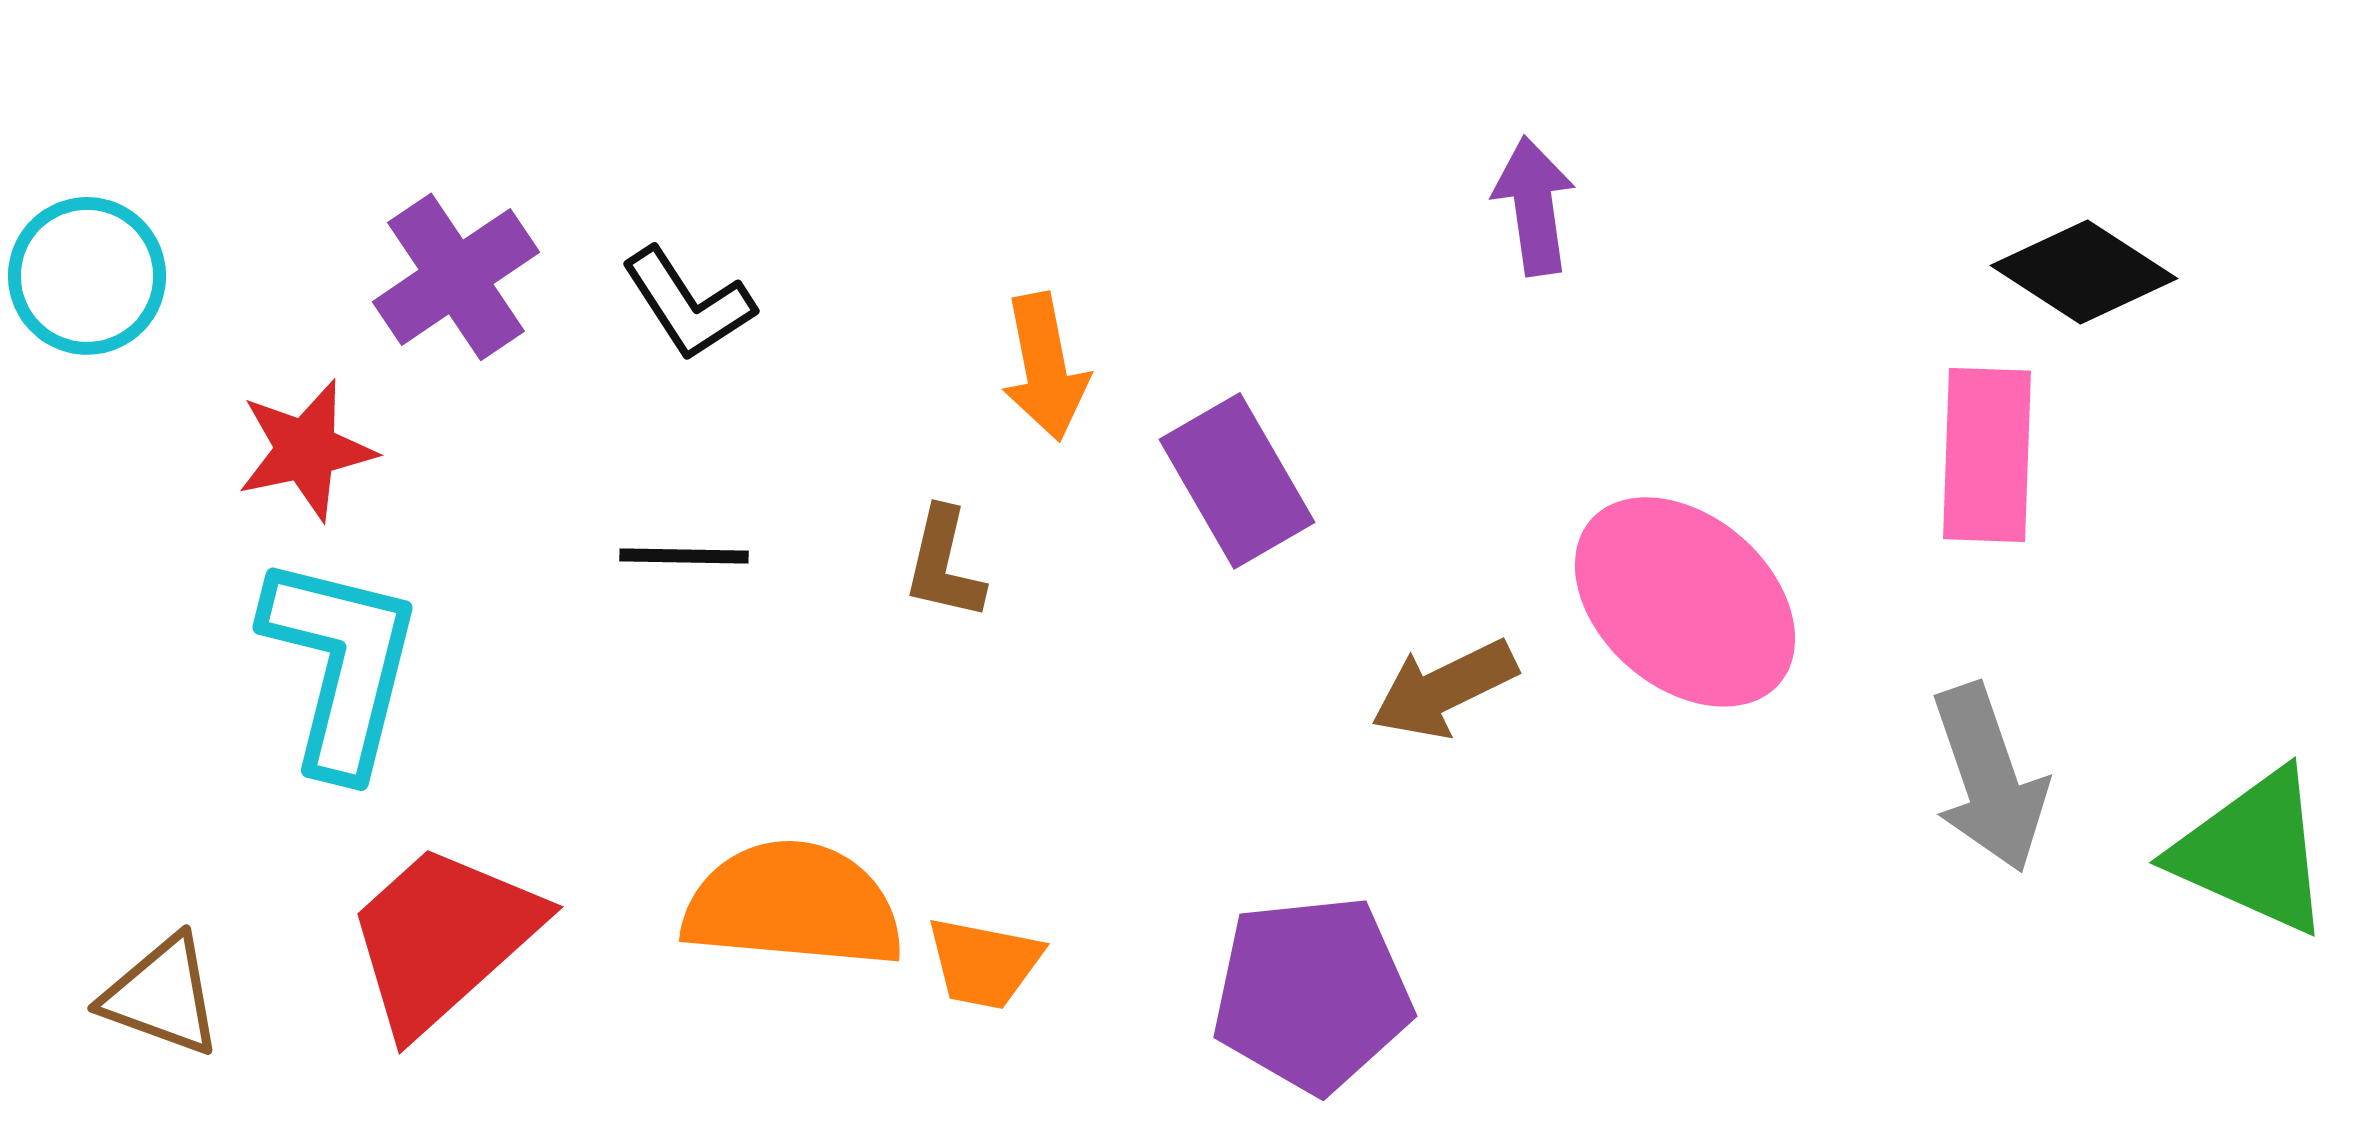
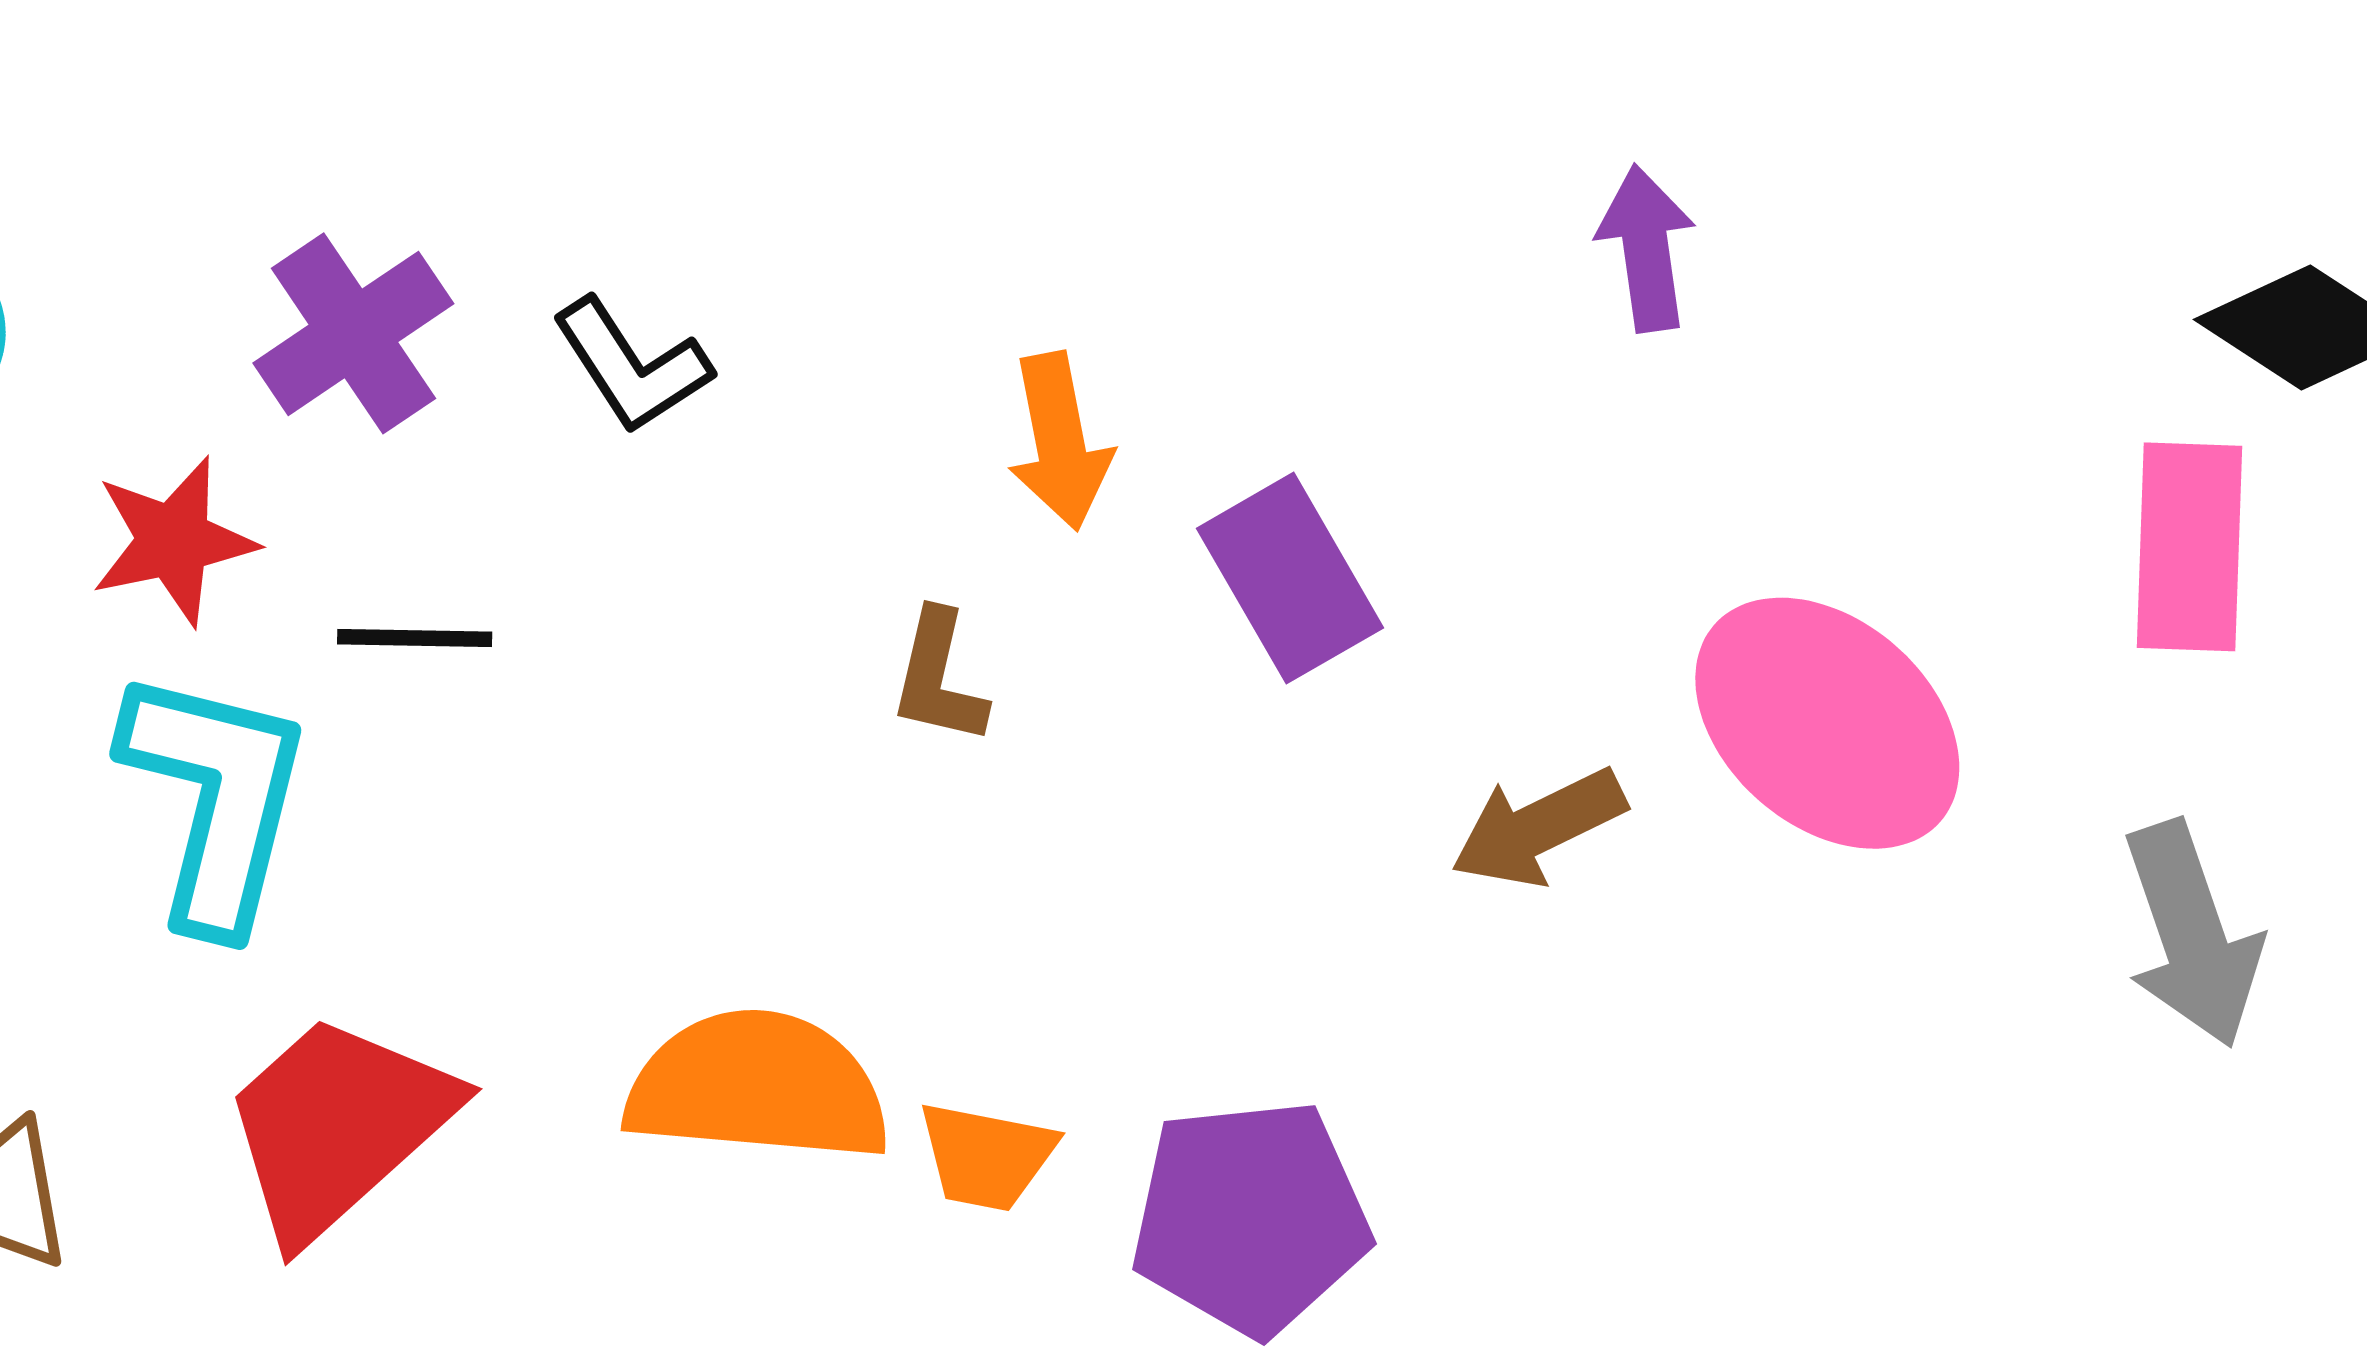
black line: (684, 556) -> (415, 638), moved
purple pentagon: (1312, 994) -> (1250, 1217), moved

